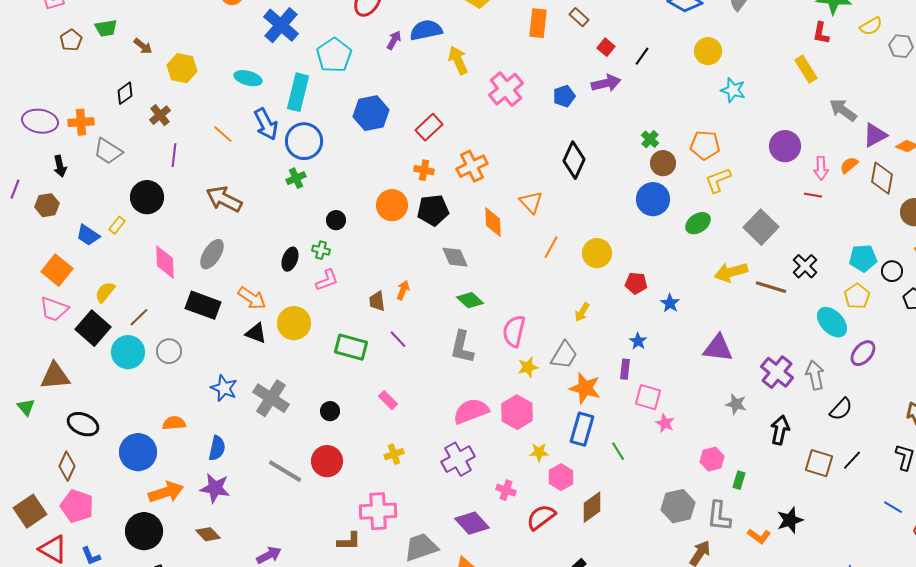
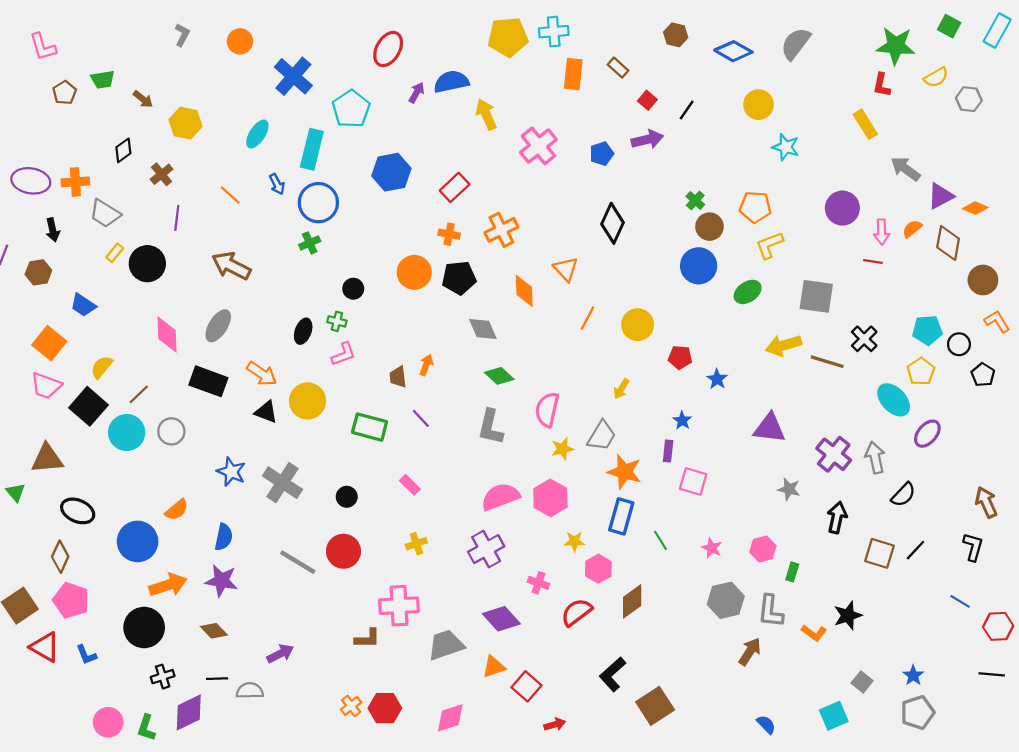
cyan ellipse: (248, 78) -> (257, 134), turned -72
blue arrow: (266, 124) -> (277, 184), size x0.6
yellow rectangle: (117, 225) -> (115, 253), moved
gray square: (761, 227) -> (816, 296), turned -36
orange semicircle: (174, 423) -> (177, 510), turned 145
pink star: (665, 423) -> (712, 548), moved

